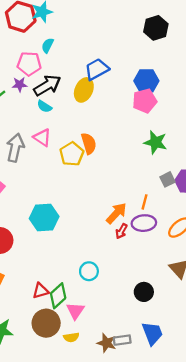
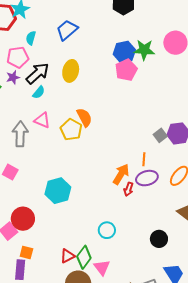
blue trapezoid: (97, 69) -> (67, 30), moved
cyan semicircle: (44, 106) -> (39, 92), turned -72
green star: (155, 142) -> (144, 50), moved

